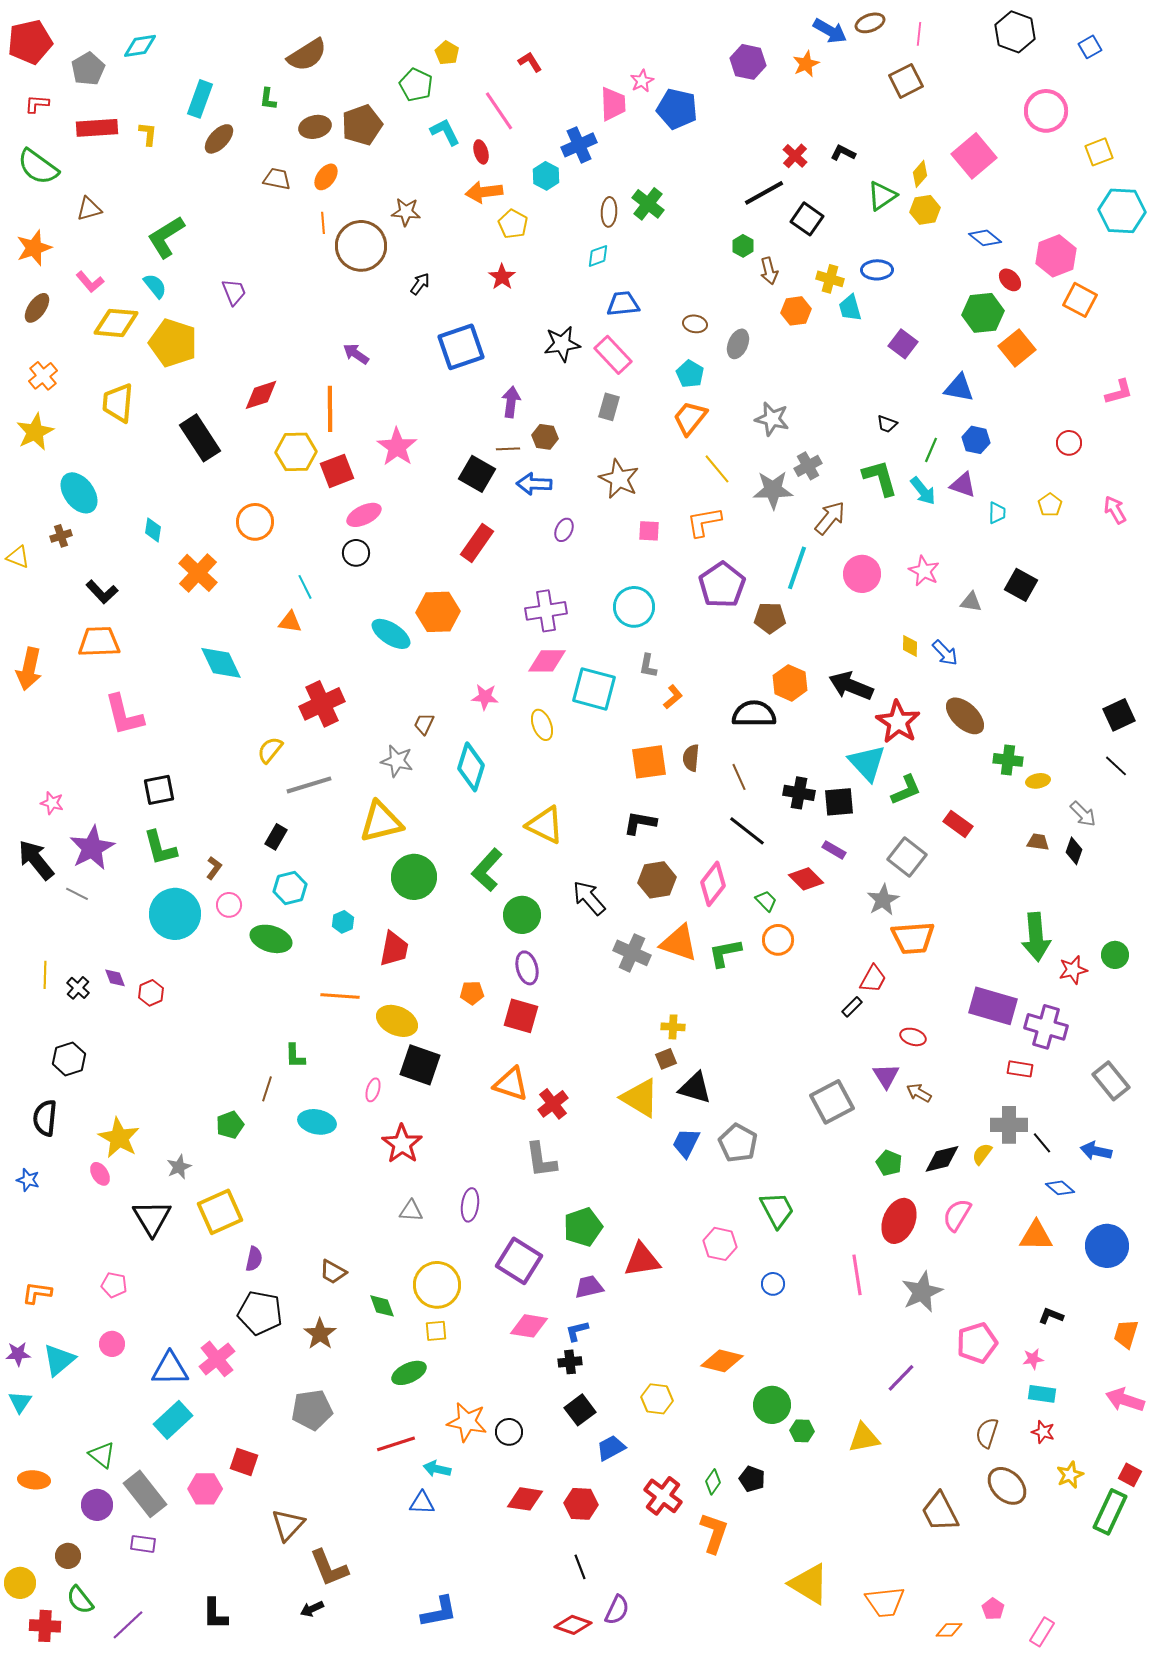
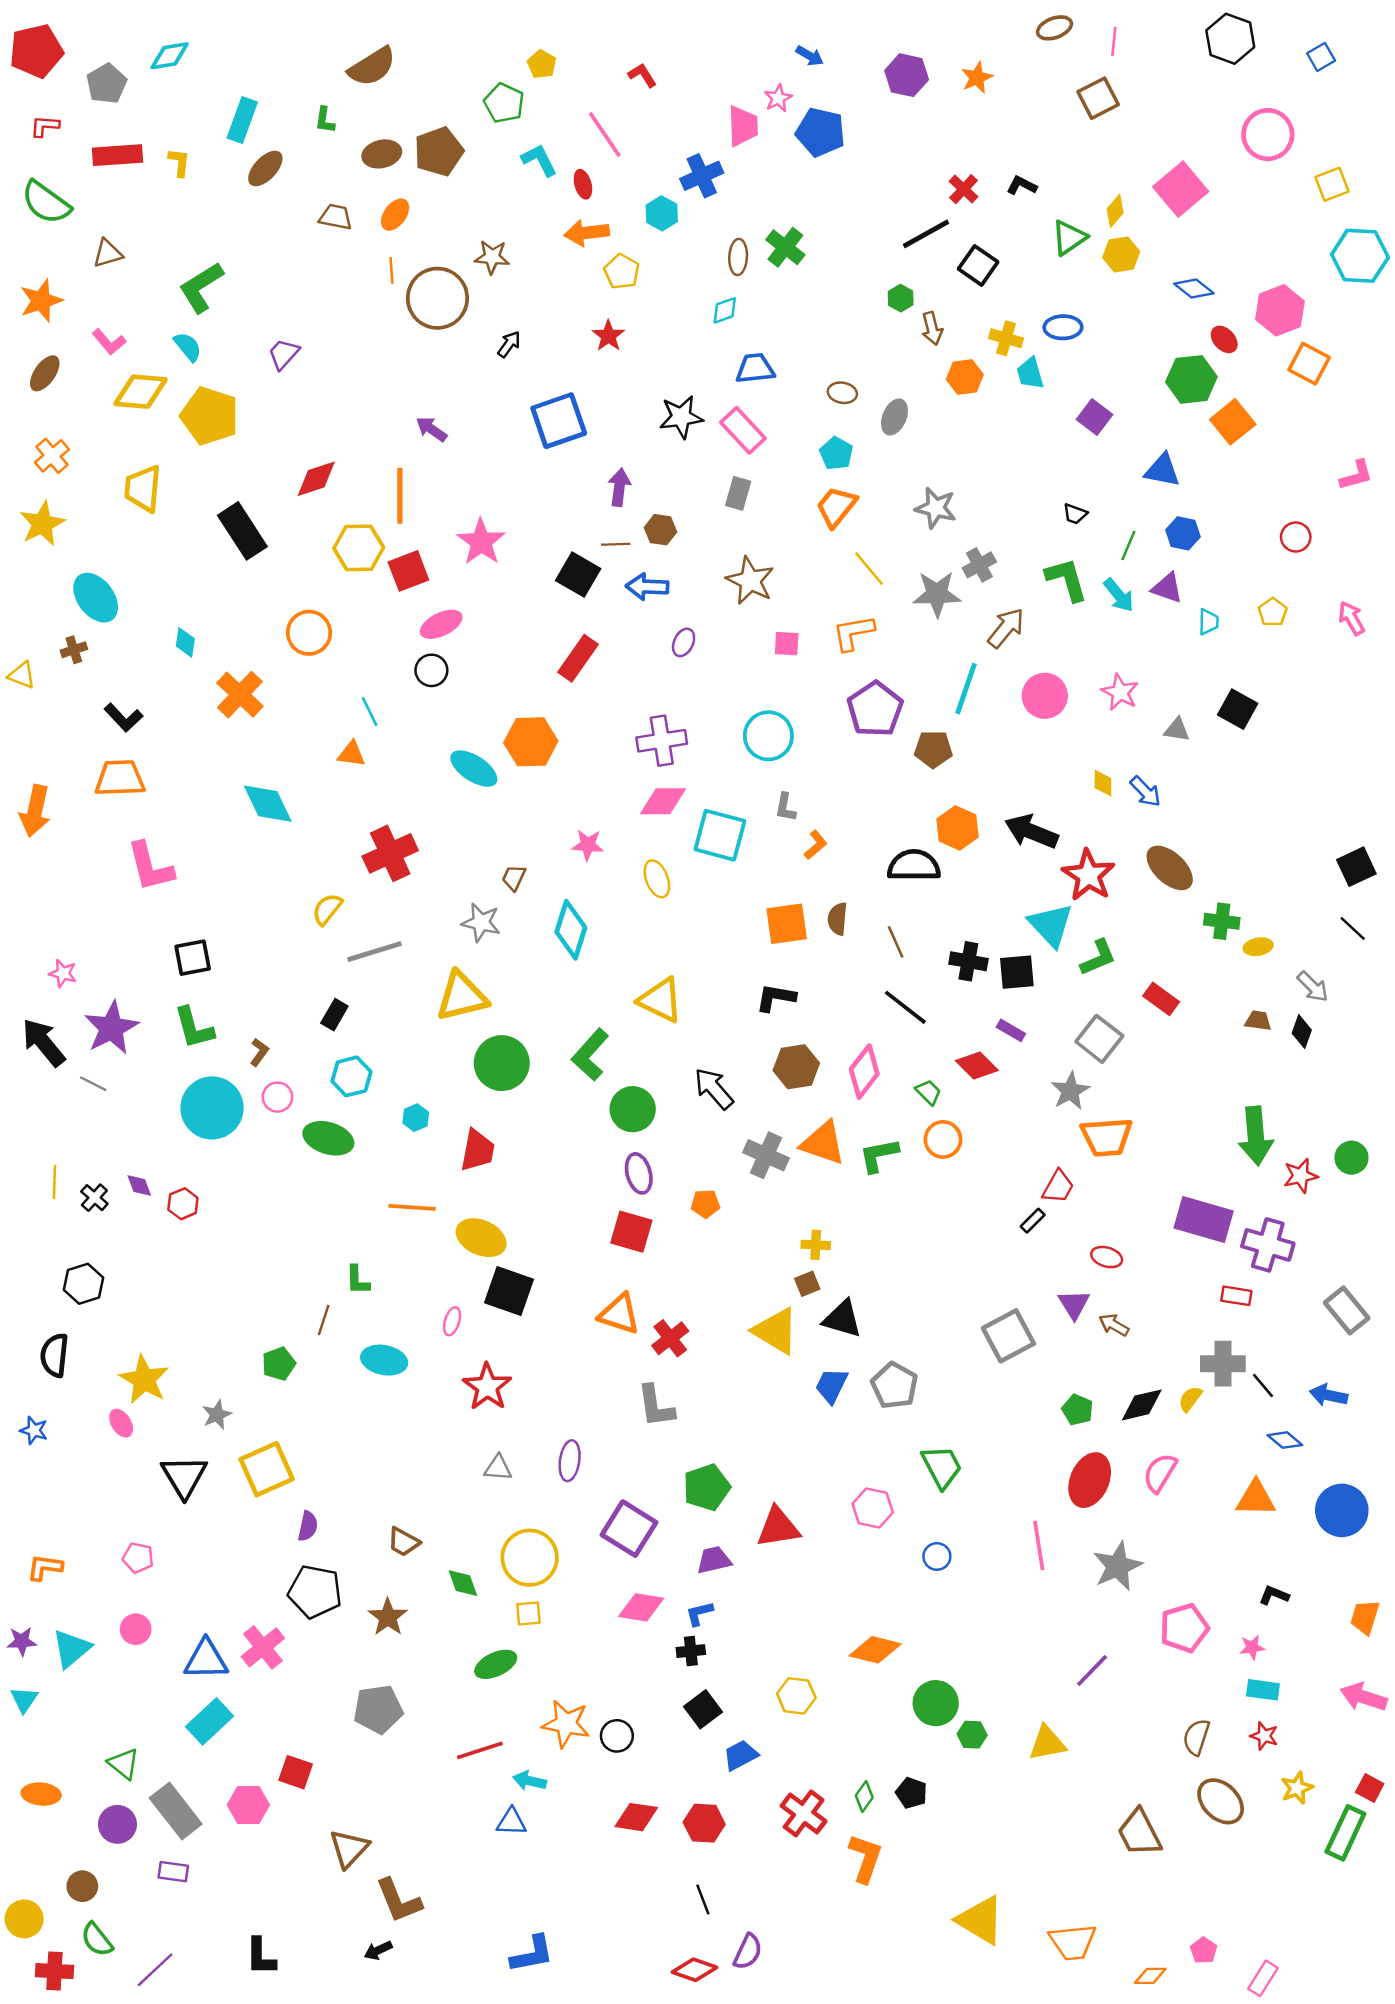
blue arrow: (830, 31) -> (810, 56), moved, size x0.7
purple trapezoid: (234, 292) -> (284, 354), turned -116
orange pentagon: (472, 993) -> (705, 1204), moved

